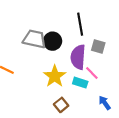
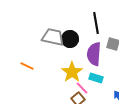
pink line: (92, 73) -> (82, 88), moved

